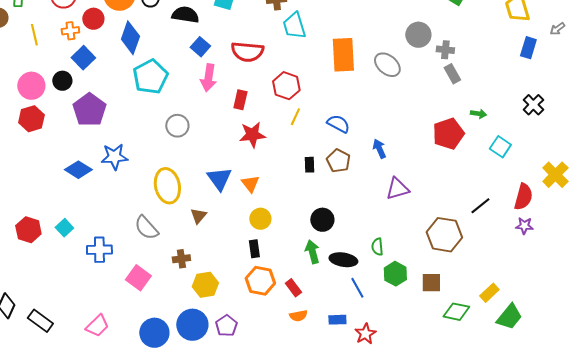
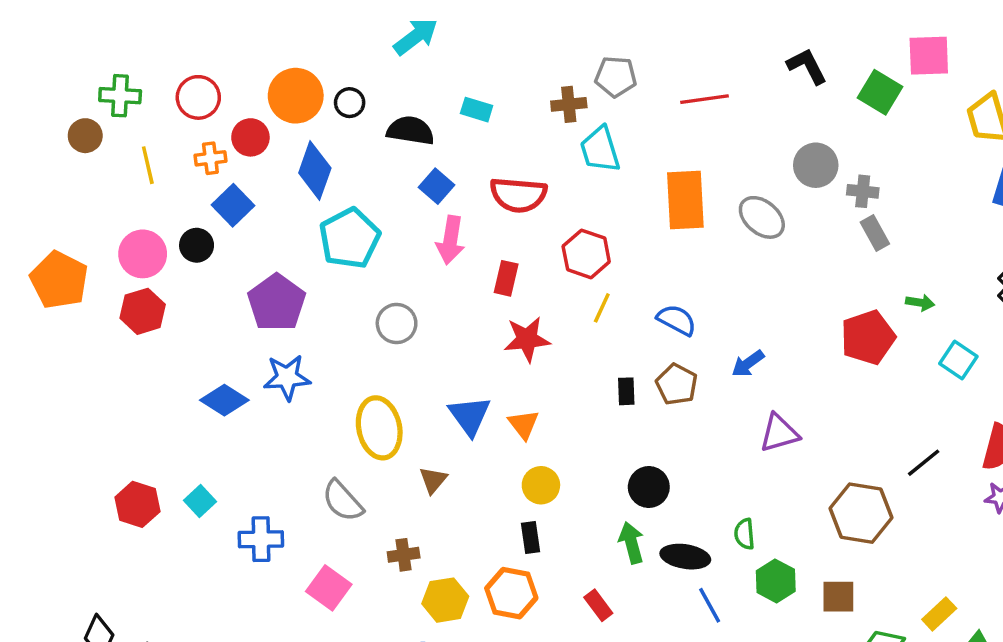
purple pentagon: (89, 110) -> (277, 303), moved
blue arrow: (379, 149) -> (748, 364), turned -102
orange hexagon: (260, 281) -> (511, 593), moved

